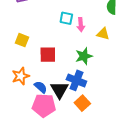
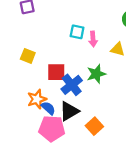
orange star: (21, 76) -> (37, 99), moved
blue cross: (76, 80) -> (72, 85), moved, turned 30
black triangle: (59, 90) -> (69, 111), turned 30

